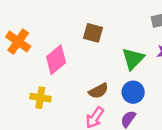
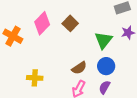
brown square: (93, 33) -> (70, 23), turned 35
pink diamond: (56, 60) -> (42, 23), moved

